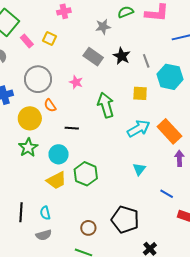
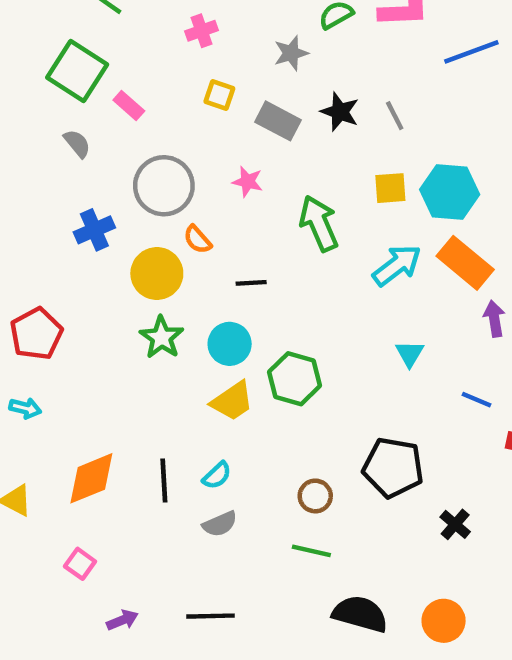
yellow square: (50, 38) -> (219, 95), moved
cyan hexagon: (170, 77) -> (450, 192), moved
cyan semicircle: (45, 213) -> (217, 475), turned -112

